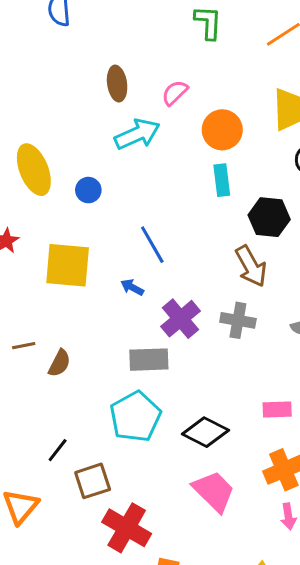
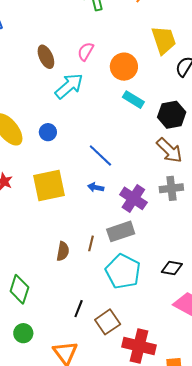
cyan rectangle: (222, 180) -> (133, 100), turned -35
brown line: (24, 346) -> (91, 243), moved, turned -49
black diamond: (205, 432) -> (172, 268), size x0.7

